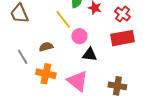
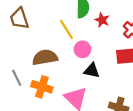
brown semicircle: (46, 47) -> (45, 57), size x1.6
gray line: (23, 57) -> (17, 78), moved

